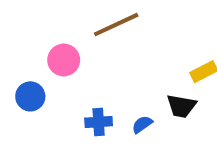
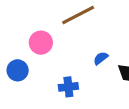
blue semicircle: (142, 124) -> (101, 58), moved

